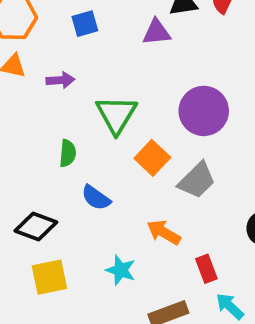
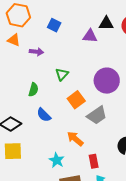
blue square: (85, 24) -> (54, 25), turned 32
green triangle: (116, 115) -> (62, 74), size x0.6
cyan star: (121, 270) -> (57, 160), moved

